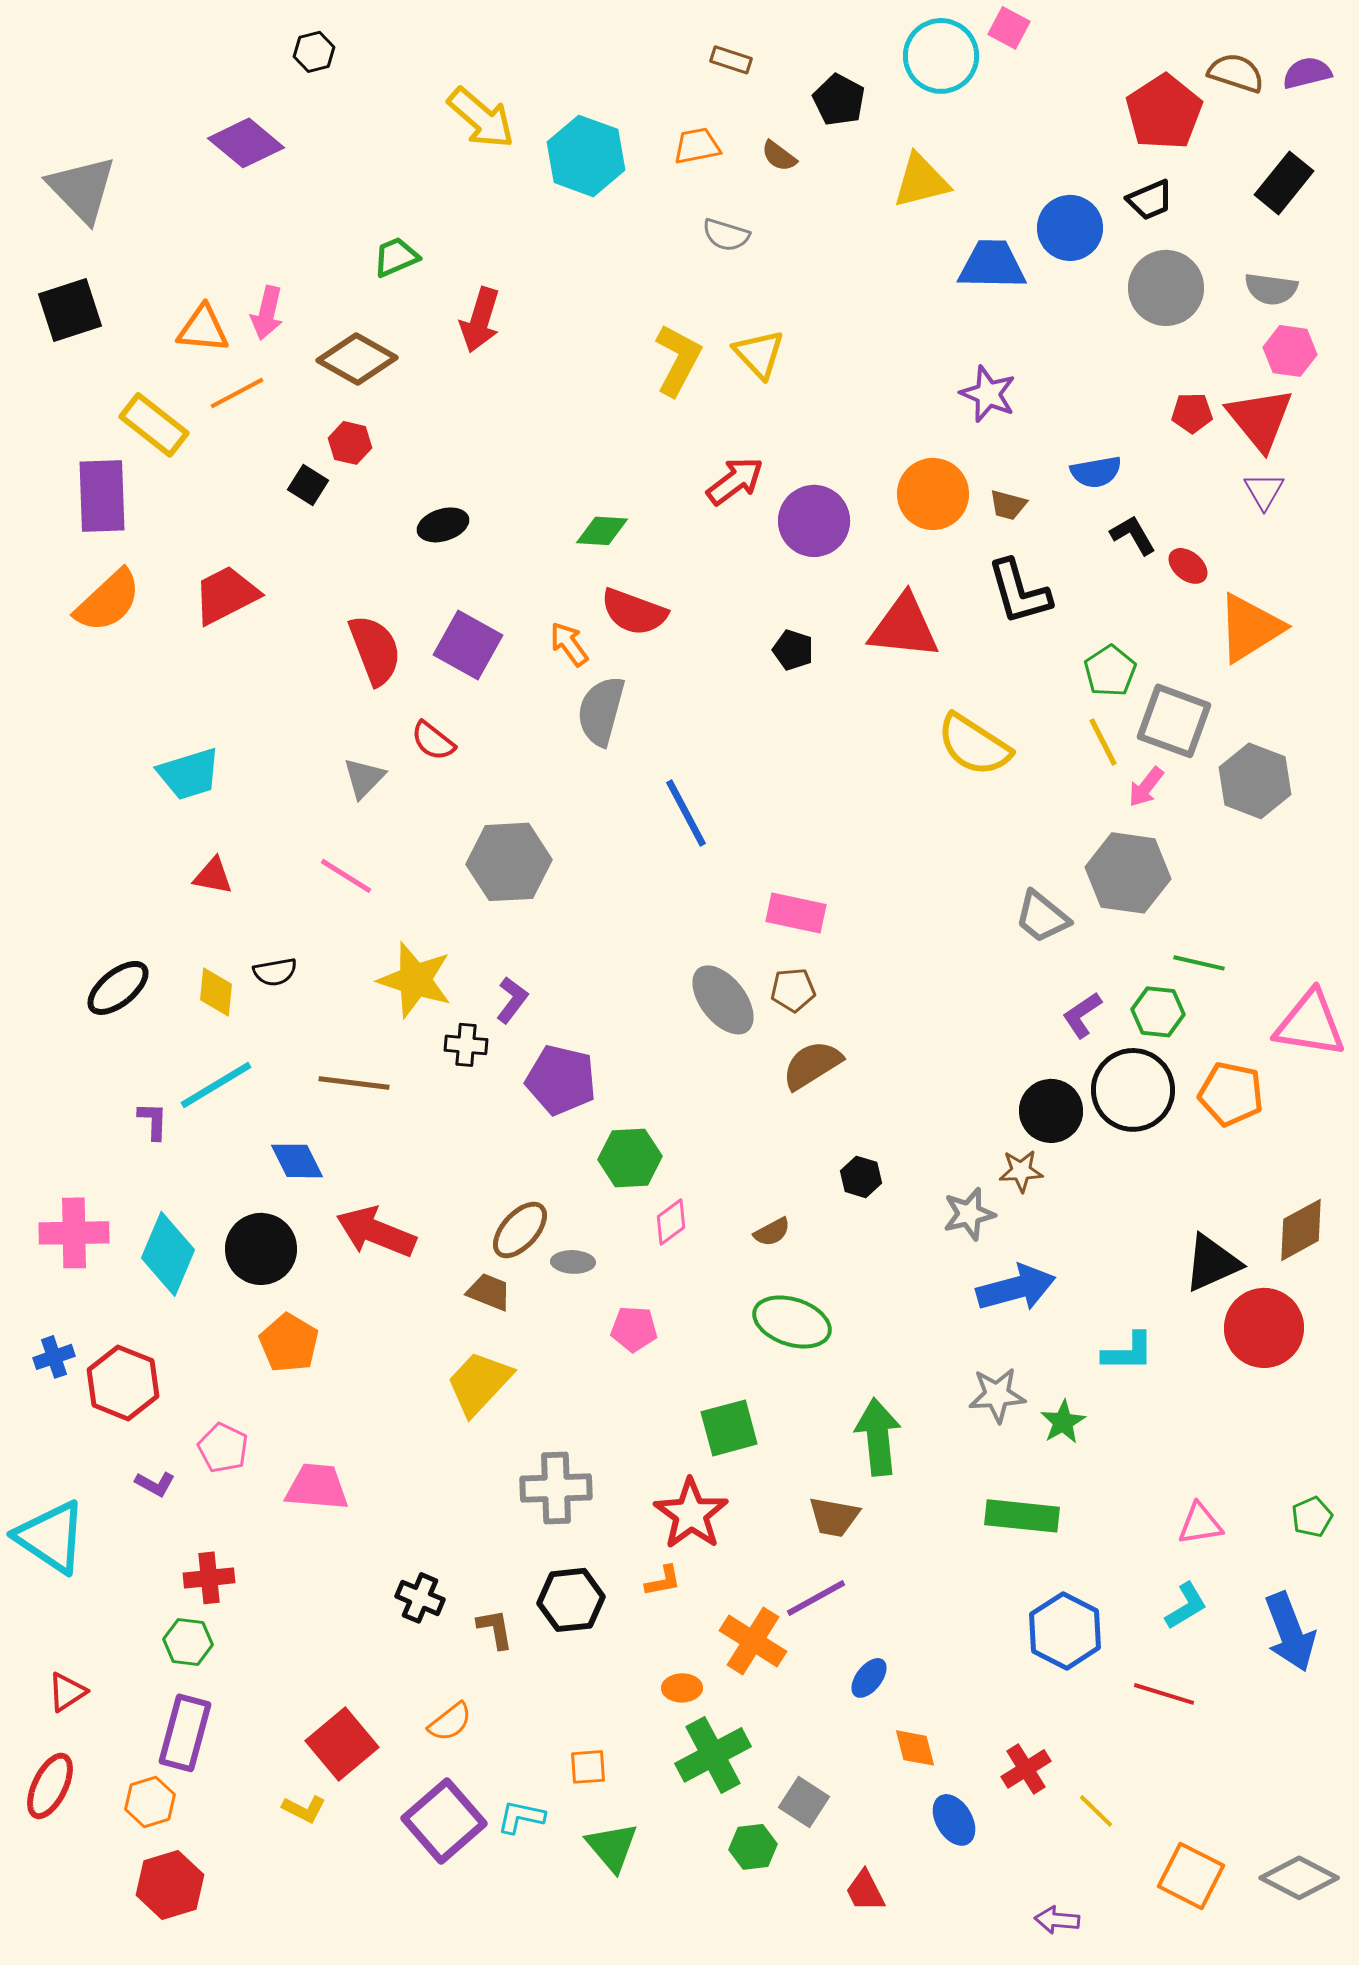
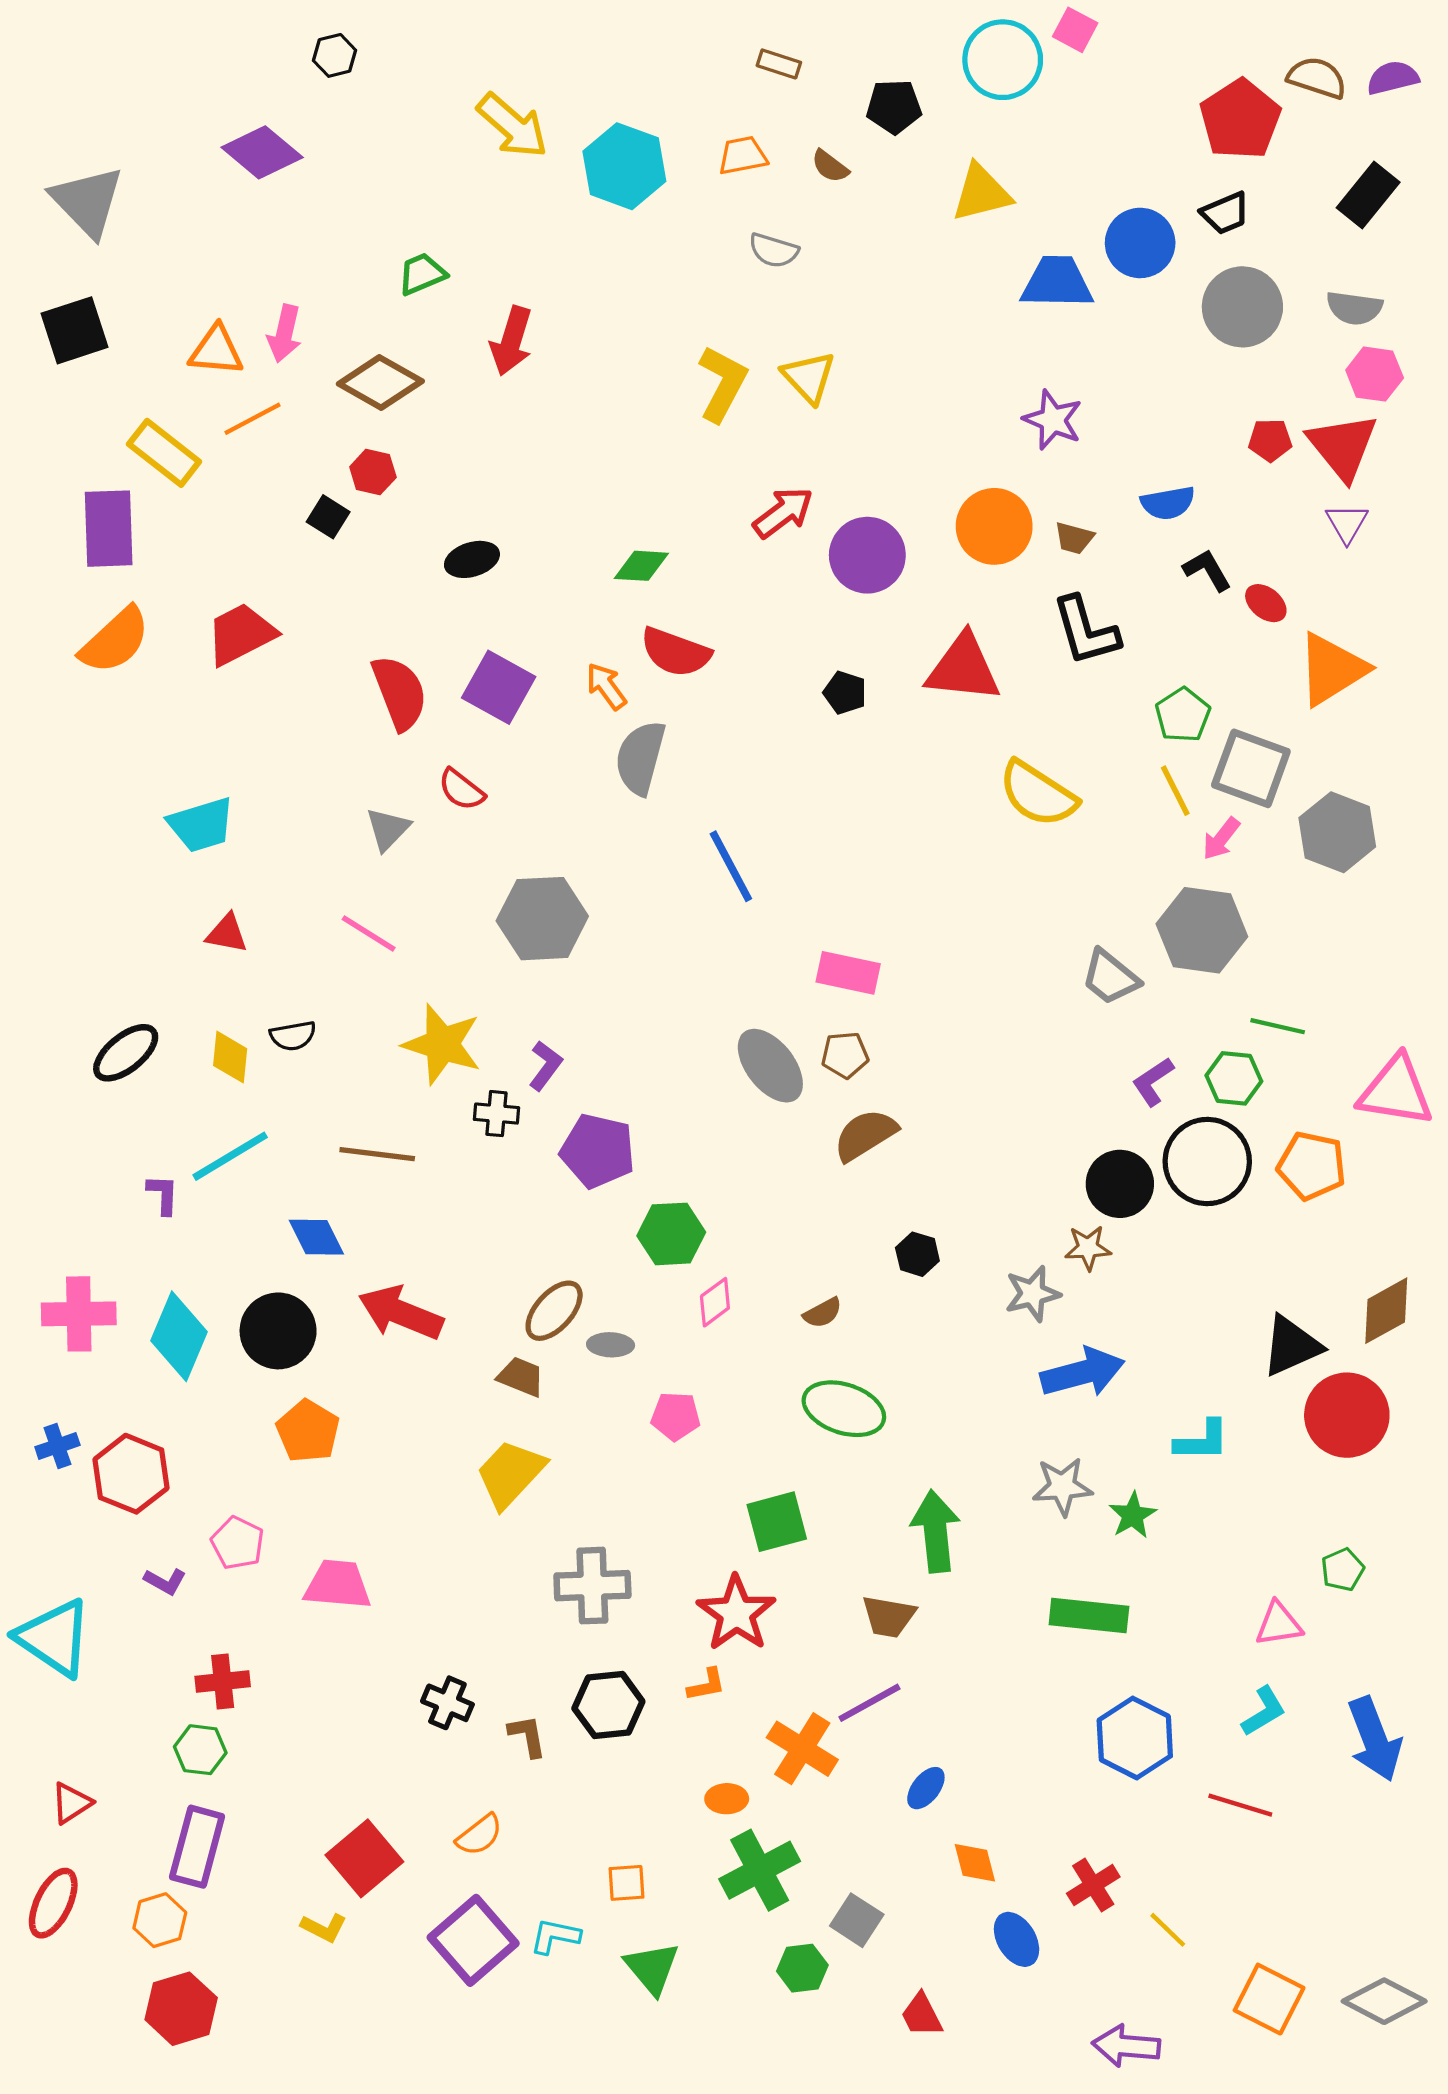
black pentagon: (839, 100) -> (894, 107), turned -30
green pentagon: (1312, 1517) -> (1343, 1570), moved
purple arrow: (1057, 1920) -> (1126, 2046), size x1.4

